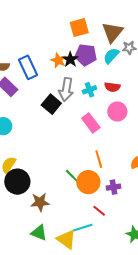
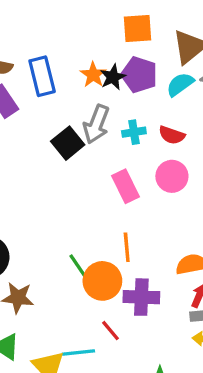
purple cross: (114, 187) -> (141, 297), size x1.5

